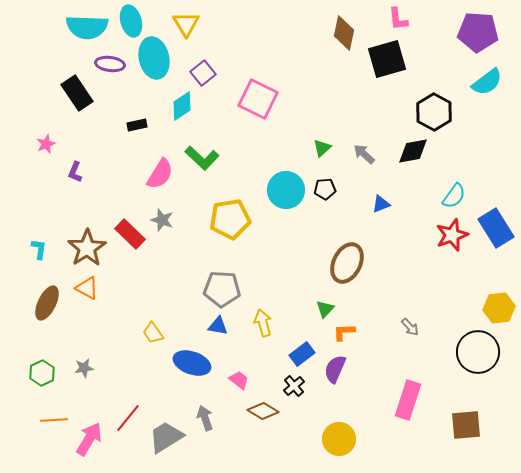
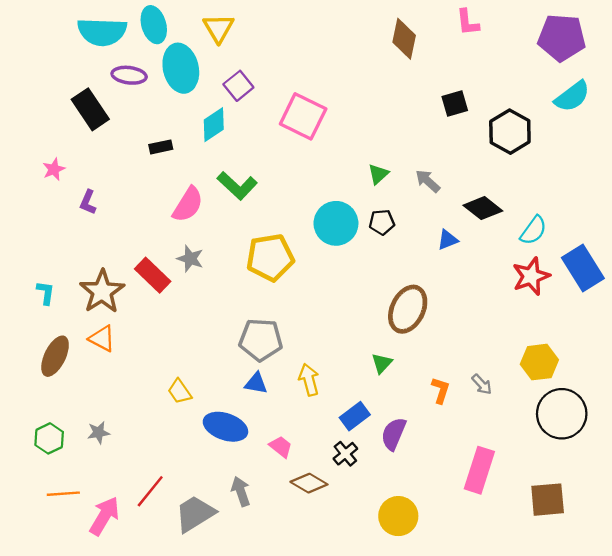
black square: (387, 59) -> (455, 103), moved, size x0.6
black diamond: (413, 151) -> (483, 208), moved, turned 48
yellow hexagon: (499, 308) -> (539, 362), moved
orange L-shape: (344, 332) -> (441, 390), moved, turned 110

